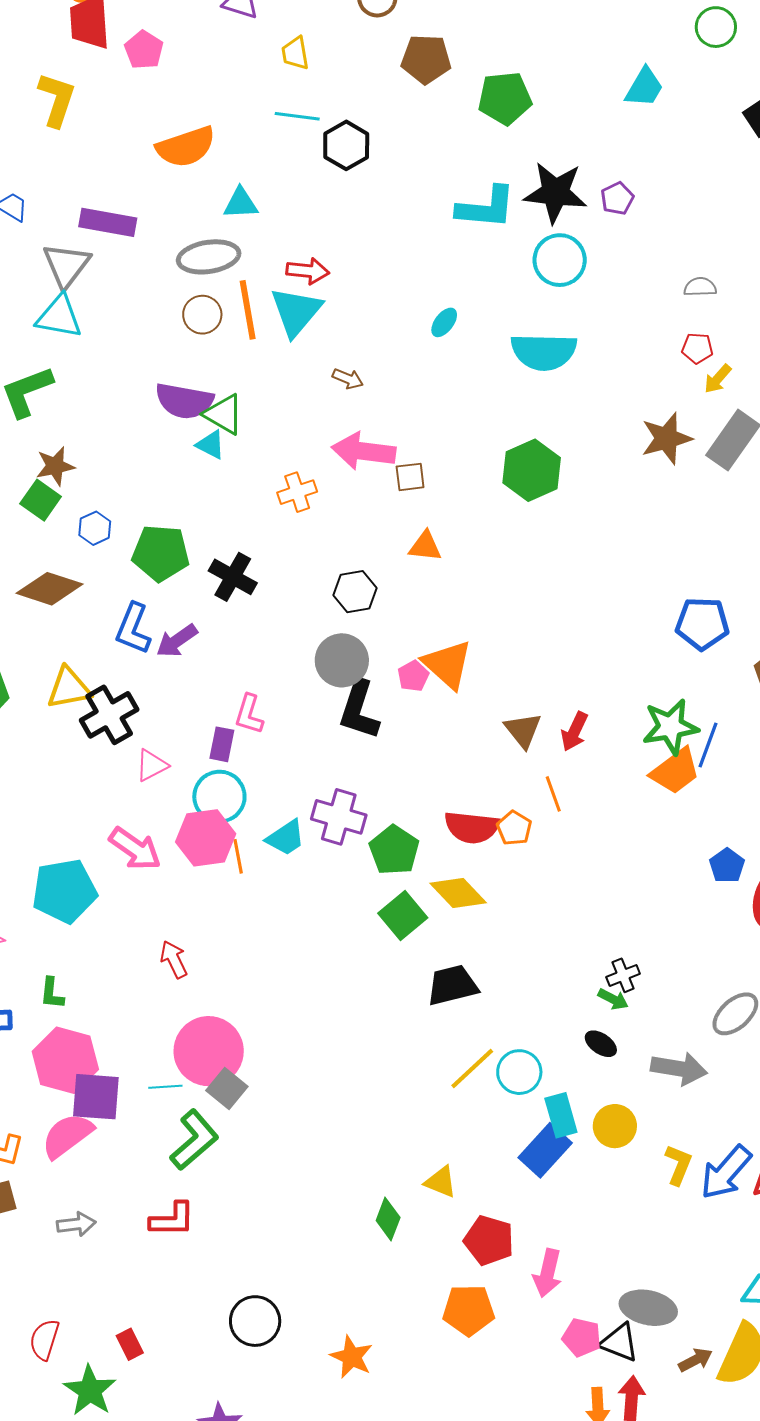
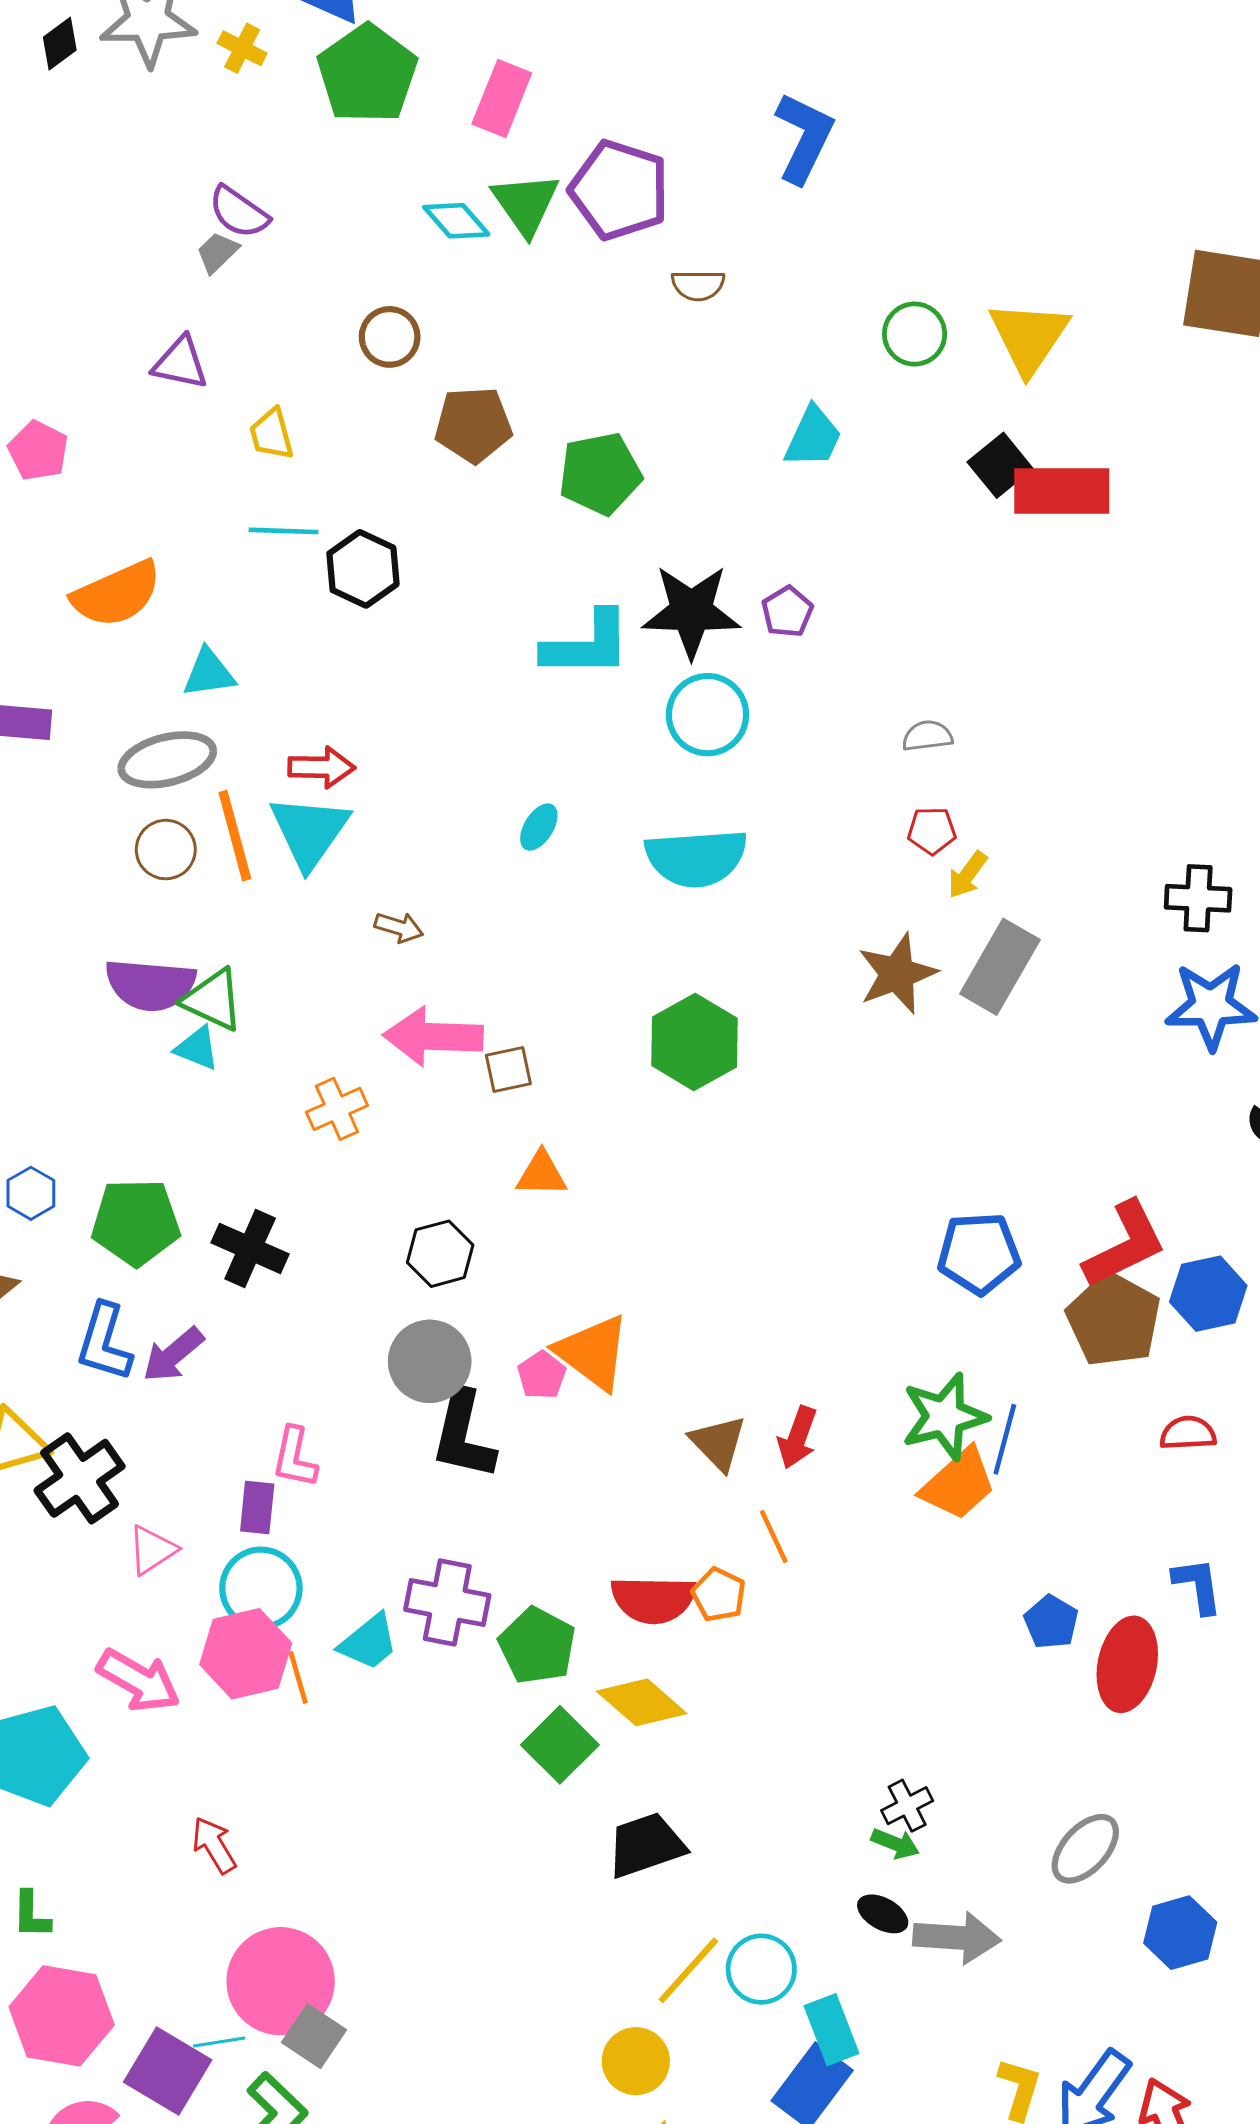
gray arrow: (679, 1069) -> (957, 1938), moved
purple square: (96, 1097) -> (168, 2071), moved, turned 32
yellow circle: (615, 1126) -> (636, 2061), moved

